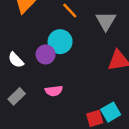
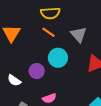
cyan circle: (60, 42) -> (58, 58), moved

